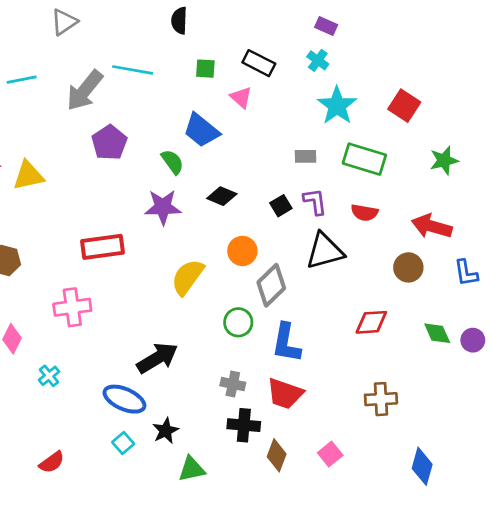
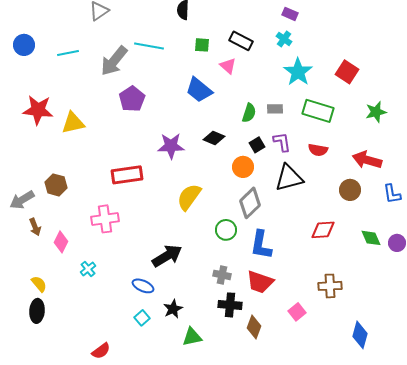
green semicircle: (172, 162) -> (249, 113), moved, turned 54
orange circle: (242, 251) -> (243, 167), moved
blue ellipse: (124, 399) -> (143, 286), size x0.7
pink square: (330, 454) -> (297, 312), moved
red semicircle: (52, 462) -> (101, 351), moved

